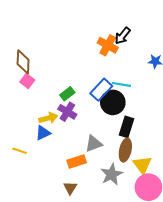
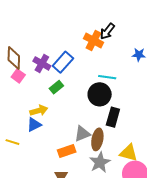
blue rectangle: (101, 90) -> (63, 62), moved
purple cross: (67, 112) -> (42, 63), moved
brown ellipse: (125, 150) -> (97, 139), moved
yellow triangle: (142, 165) -> (129, 153), turned -36

